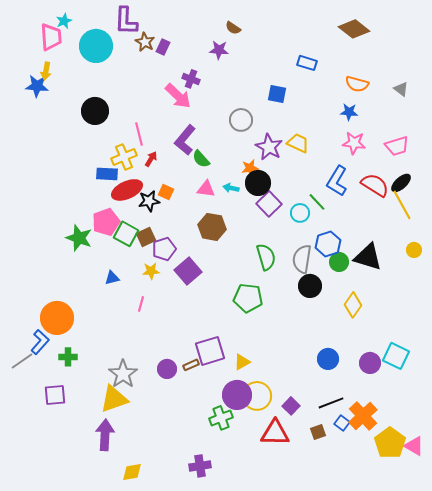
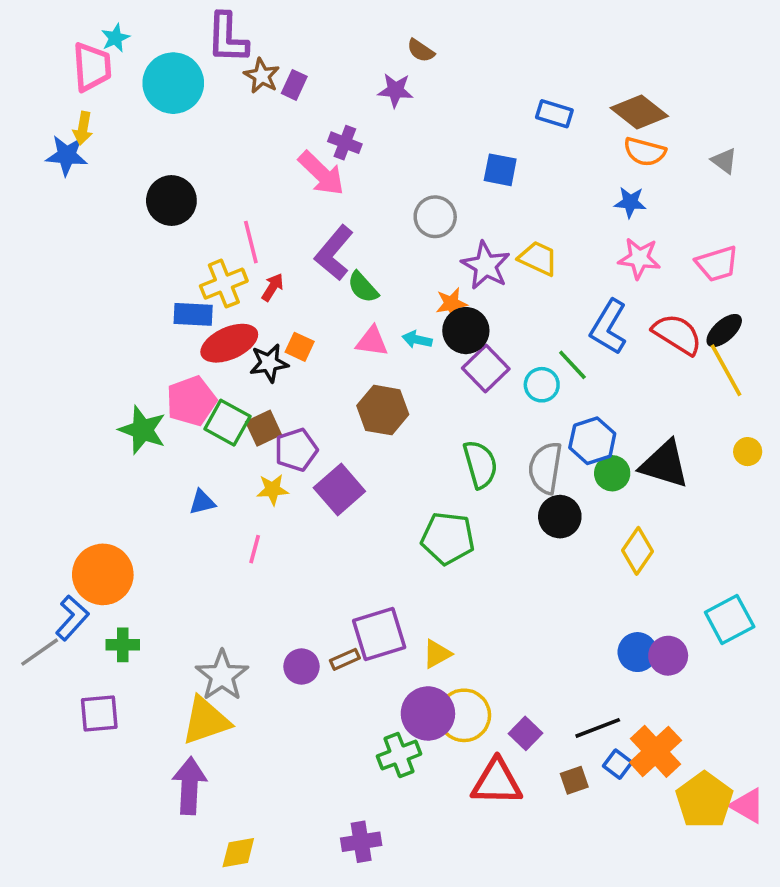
brown diamond: (354, 29) -> (639, 112), moved
cyan square: (396, 356) -> (730, 620), moved, turned 36
blue circle: (328, 359) -> (637, 652), moved

